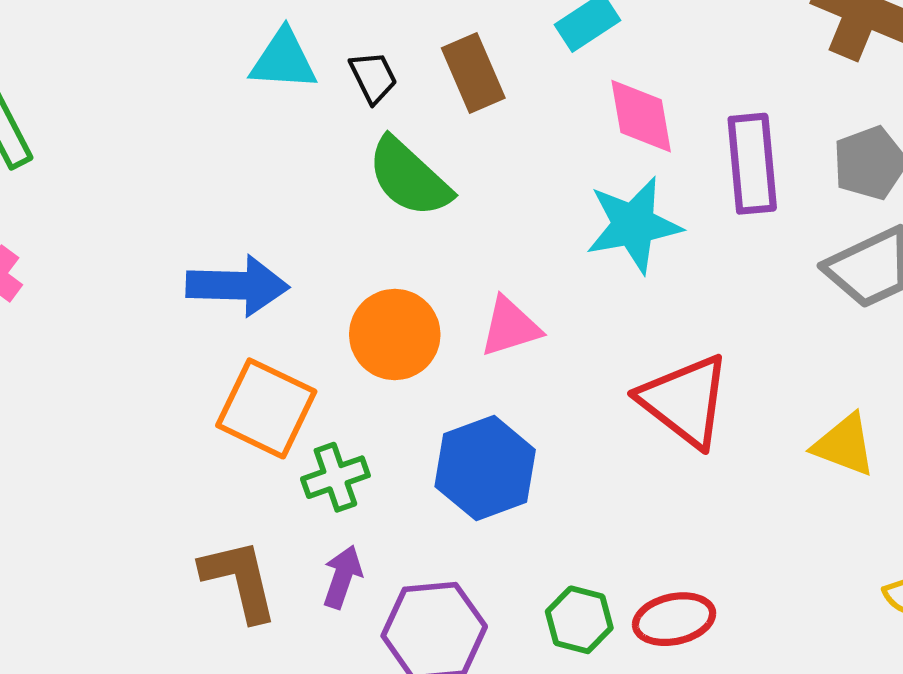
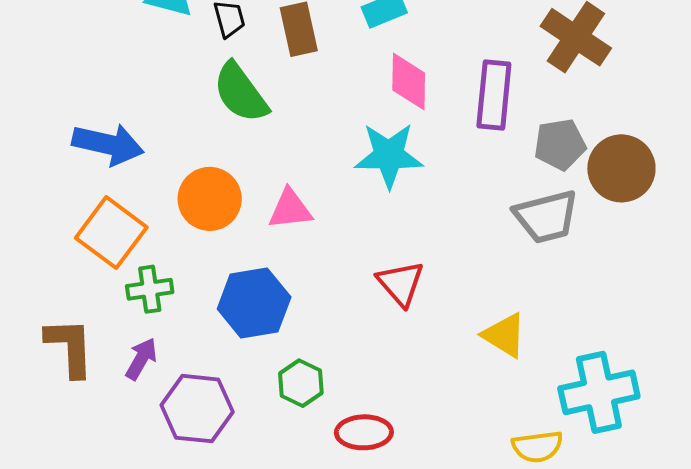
purple rectangle: (752, 164) -> (494, 95), moved
red triangle: (685, 401) -> (401, 283), size x0.7
green hexagon: (579, 620) -> (301, 383), moved

